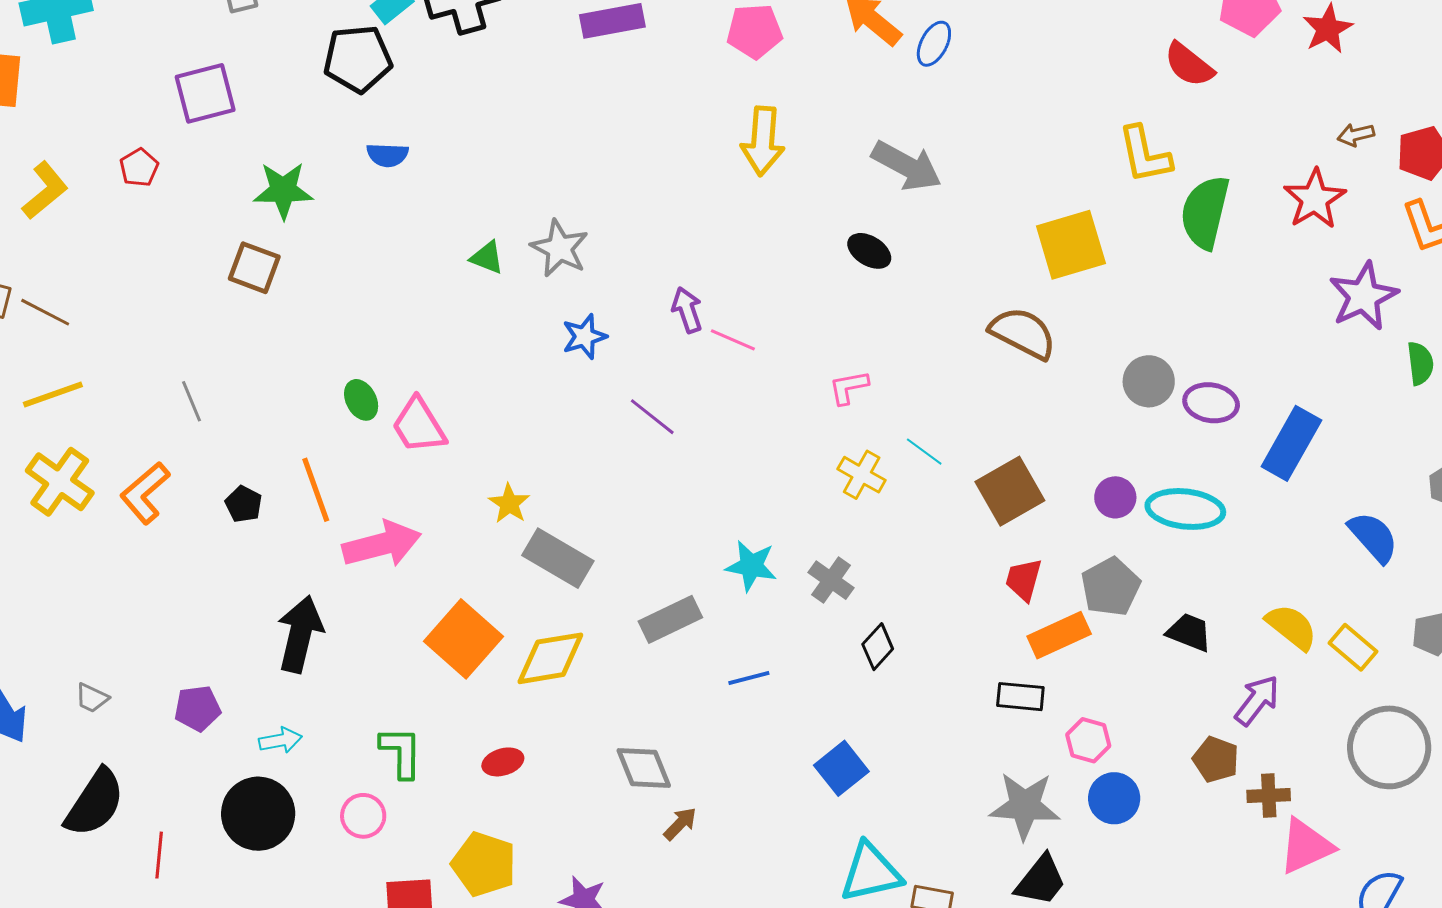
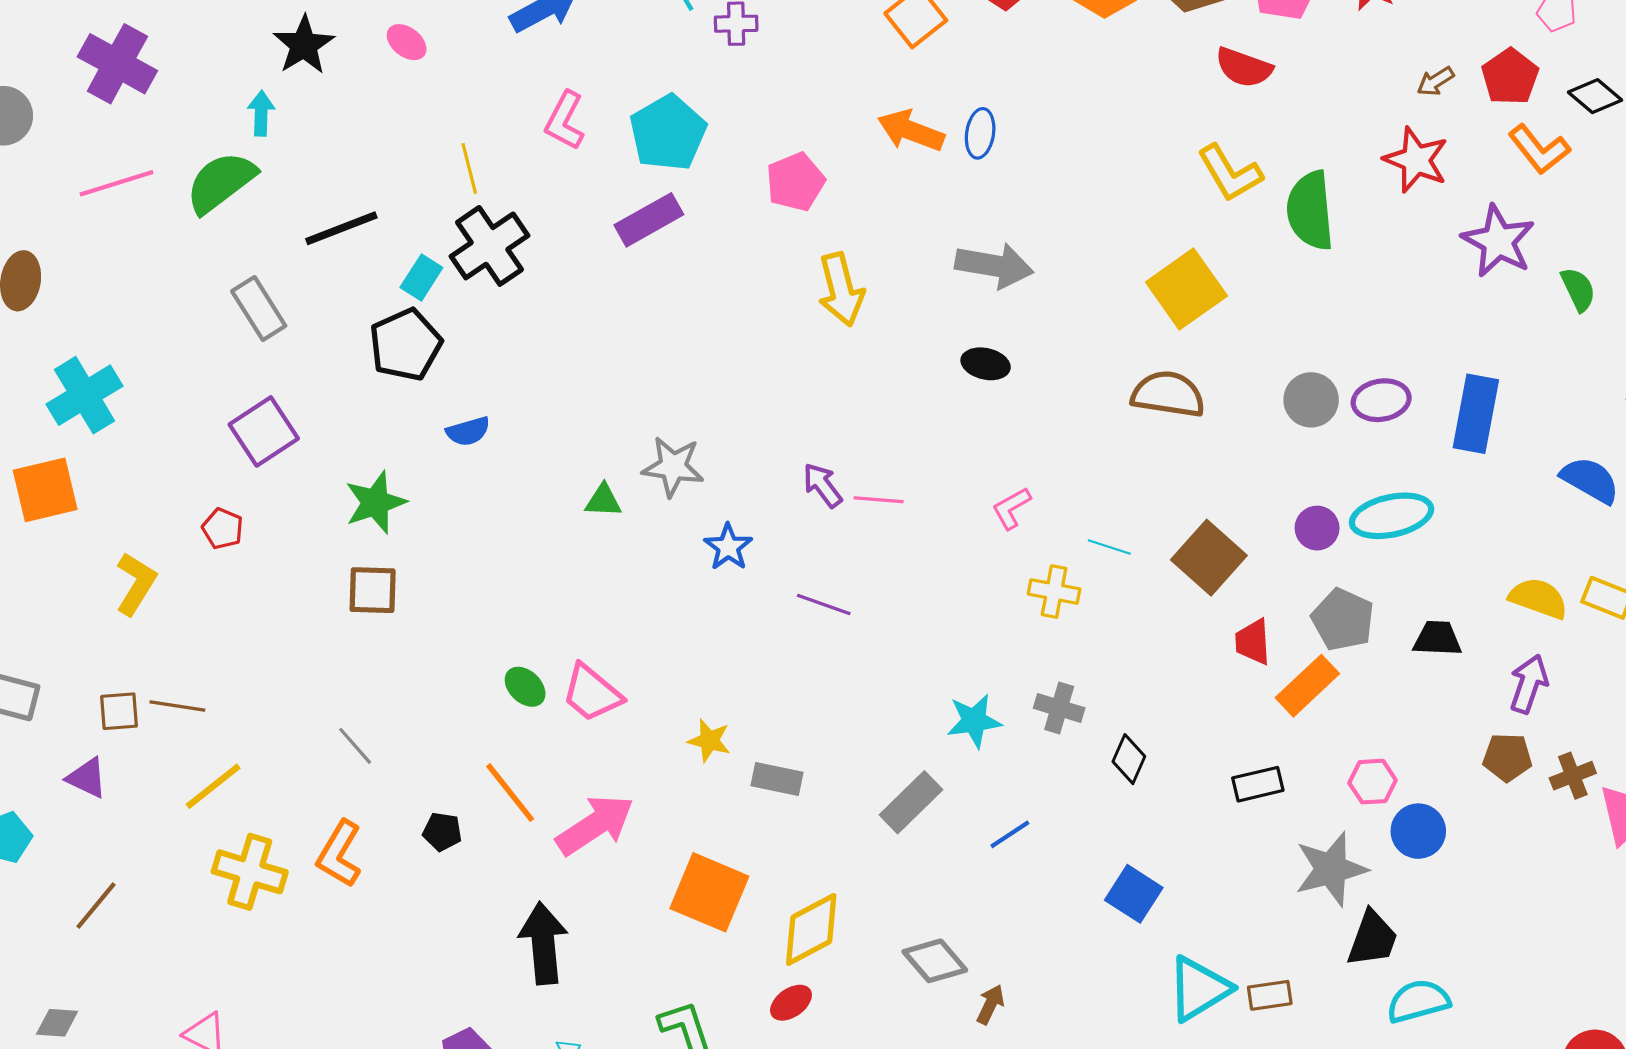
gray rectangle: (558, 558) -> (777, 779), size x0.7
yellow diamond: (550, 658) -> (811, 929), moved
black rectangle: (1020, 697) -> (1258, 784), moved

